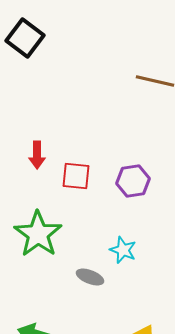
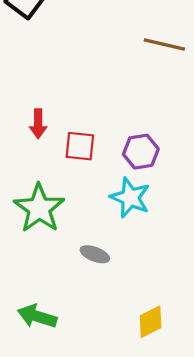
cyan star: (123, 250) -> (130, 198), moved, size x1.4

